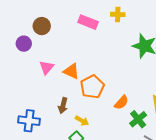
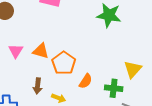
orange semicircle: (121, 102) -> (86, 81), moved
green cross: (138, 119) -> (114, 88), turned -36

